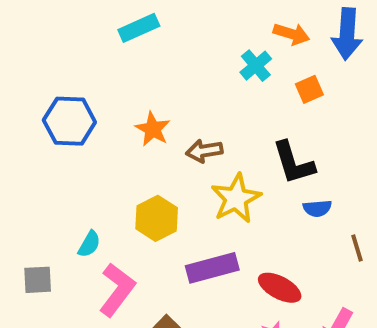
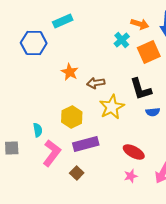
orange square: (309, 89) -> (149, 52), size x1.6
blue hexagon: (69, 121) -> (34, 43), moved
cyan semicircle: (89, 244) -> (38, 130), turned -40
purple rectangle: (212, 268) -> (86, 144), moved

